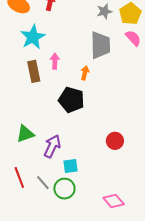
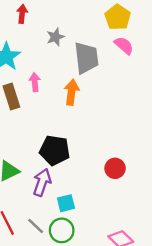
gray star: (104, 11) -> (55, 37), moved
orange arrow: (85, 73) -> (71, 92), size x1.5
black pentagon: (71, 100) -> (55, 150), moved

